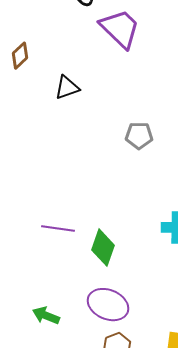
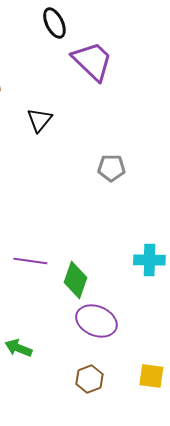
black triangle: (67, 88) -> (39, 120), turned -32
purple ellipse: (108, 305) -> (96, 321), moved

